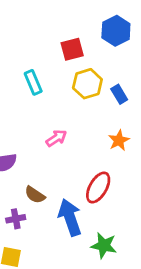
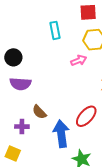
pink arrow: (56, 138) -> (79, 60), moved

